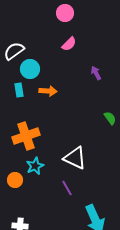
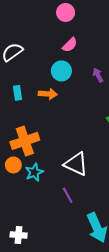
cyan circle: (30, 69) -> (61, 71), moved
orange circle: (15, 180) -> (13, 165), moved

